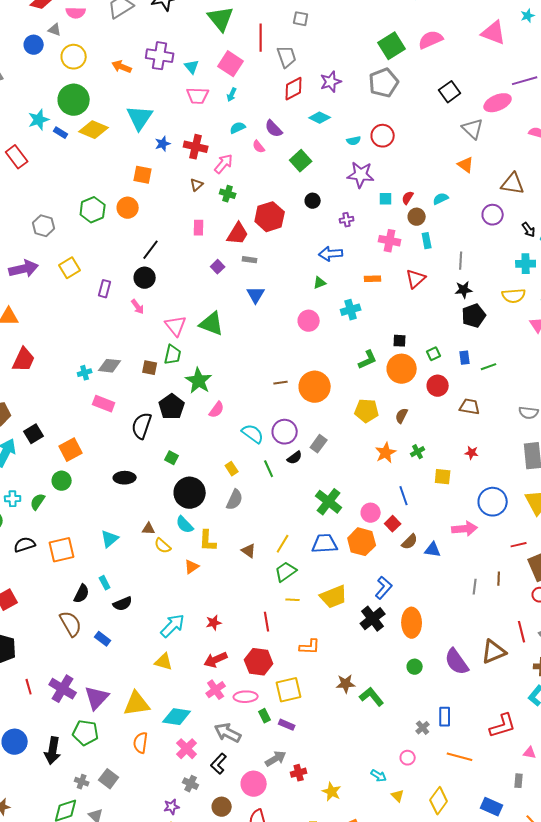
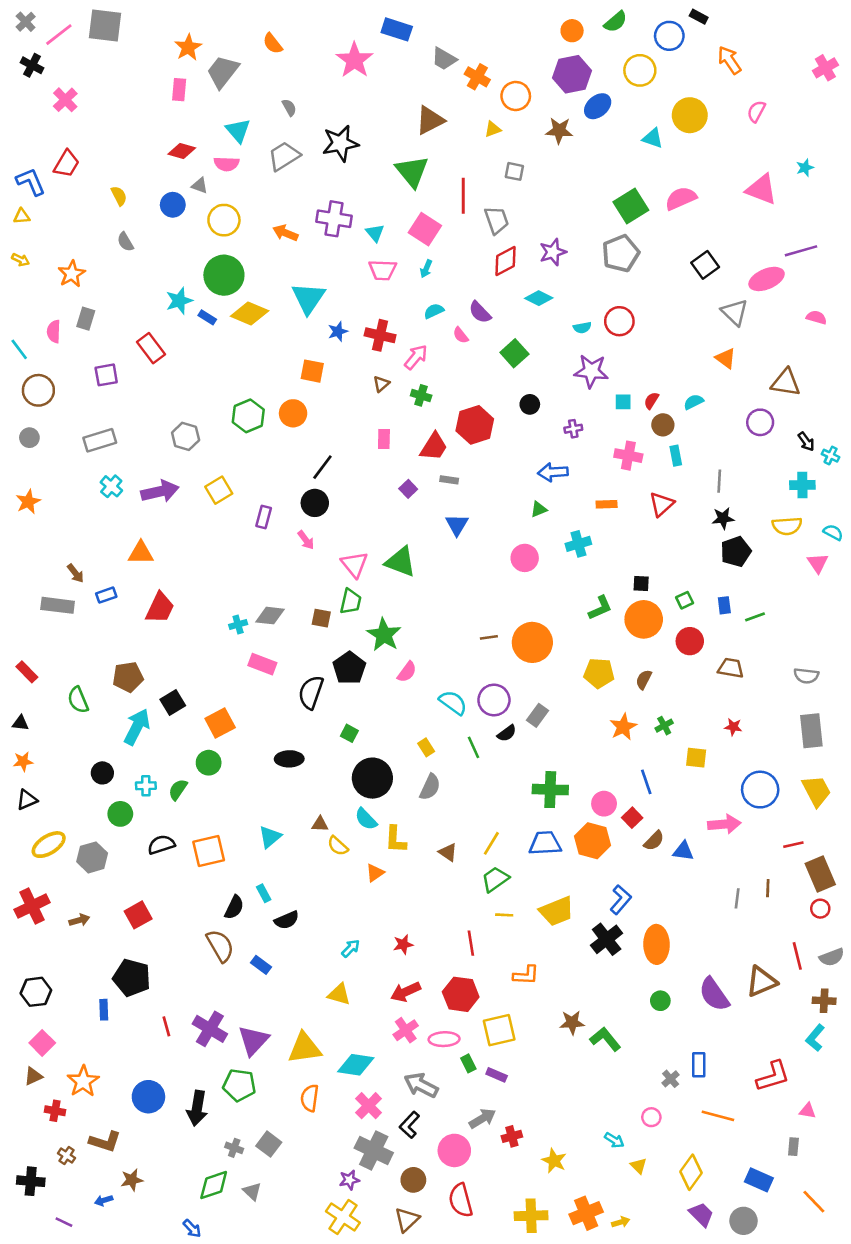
green cross: (329, 502) -> (550, 790), turned -36
cyan arrow: (173, 626) -> (351, 948), size x0.6
gray cross: (191, 784) -> (374, 1150), size x1.8

